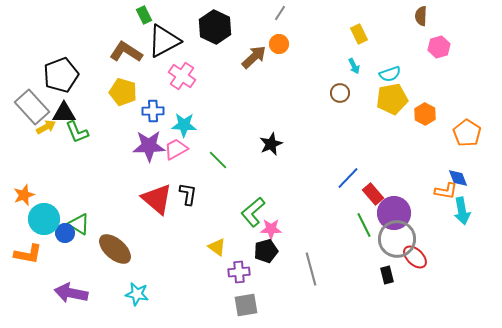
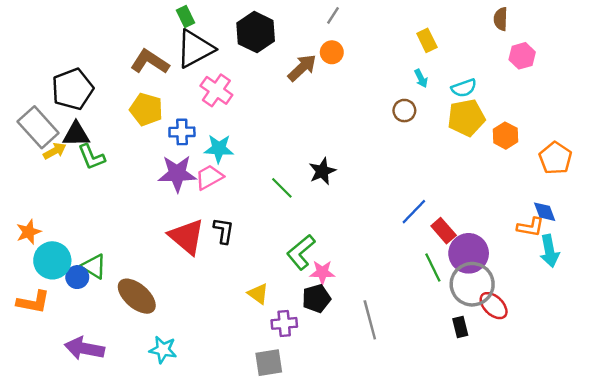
green rectangle: (144, 15) -> (186, 17), moved
green line: (218, 160) -> (282, 188), moved
gray square: (246, 305) -> (269, 363), moved

